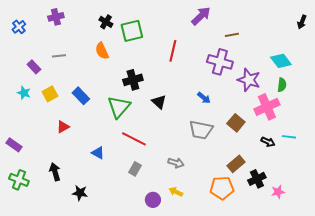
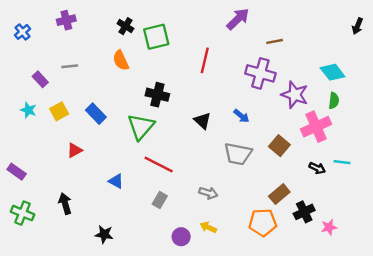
black cross: (133, 80) -> (157, 95), turned 30
black triangle: (159, 102) -> (202, 121), moved
black star: (80, 193) -> (104, 234), moved

